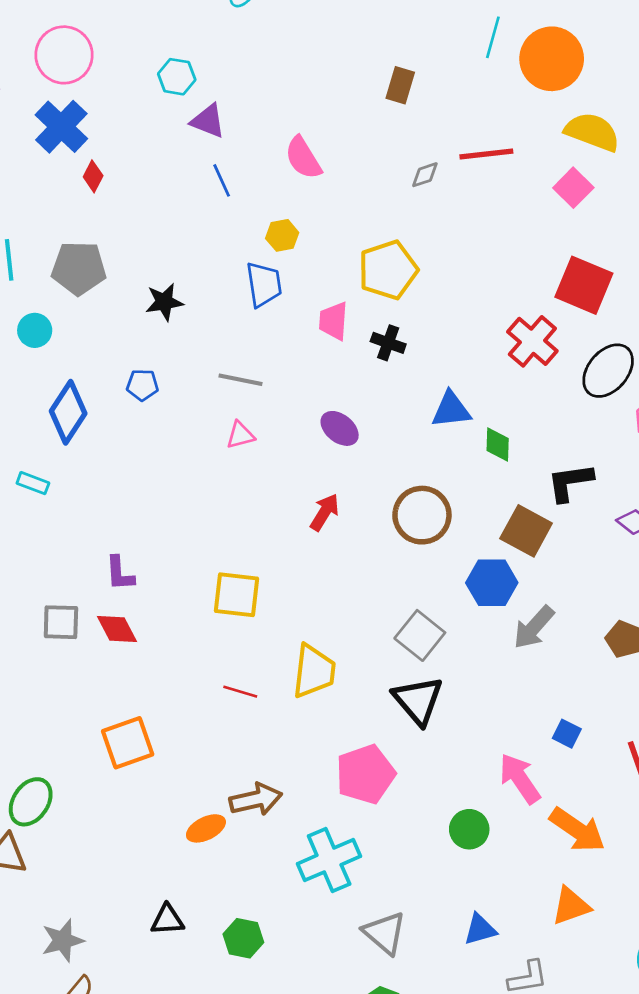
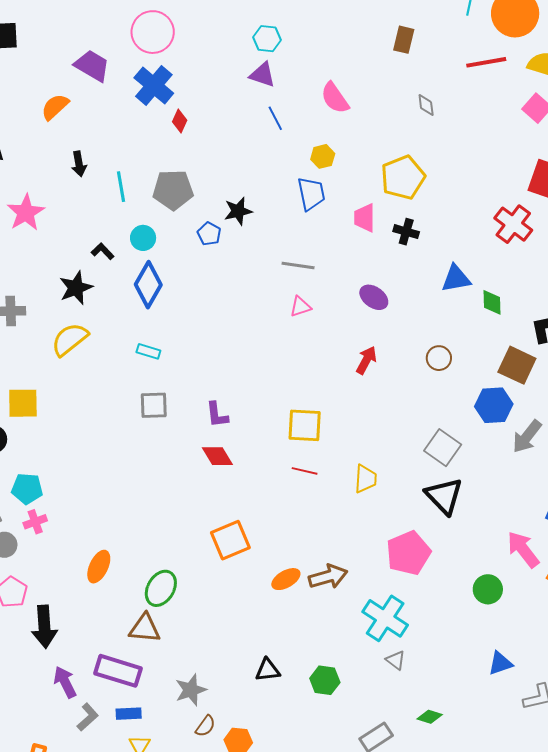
cyan hexagon: (177, 77) -> (267, 39), moved
red line: (486, 154) -> (486, 62), moved
gray diamond: (425, 175) -> (426, 105), turned -75
blue pentagon: (142, 385) -> (209, 234), moved, turned 30
blue diamond: (68, 412) -> (148, 285), moved
brown circle: (422, 515) -> (439, 358), size x0.6
gray square: (61, 622) -> (154, 405), moved
yellow trapezoid: (314, 671) -> (365, 479), size x0.7
red line: (240, 692) -> (305, 471), moved
orange ellipse: (206, 828) -> (286, 579), moved
cyan cross: (329, 860) -> (385, 618), turned -30
gray triangle: (385, 933) -> (396, 660), moved, size x0.6

